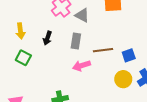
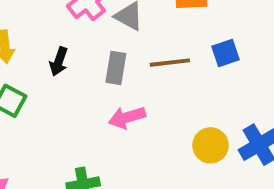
brown line: (103, 50) -> (170, 63), moved
blue square: (129, 55) -> (226, 53), moved

